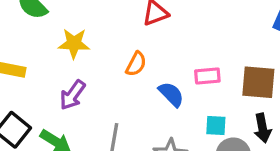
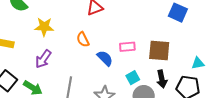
orange semicircle: (136, 64) -> (83, 39), turned 126
cyan square: (216, 126) -> (133, 78), turned -32

